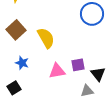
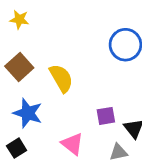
blue star: (22, 63) -> (28, 113), size x1.5
pink triangle: (57, 71) -> (72, 144), moved, turned 48

